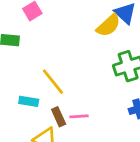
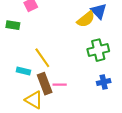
brown rectangle: (59, 117) -> (45, 84), size x1.5

